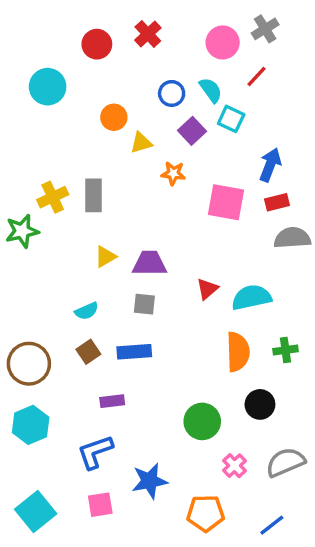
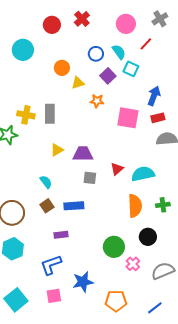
gray cross: (265, 29) -> (160, 19), moved
yellow cross: (53, 197) -> (26, 115), turned 36
gray square: (144, 304) -> (90, 178), moved
cyan semicircle: (87, 311) -> (46, 182), turned -104
pink cross: (234, 466) -> (133, 264), moved

